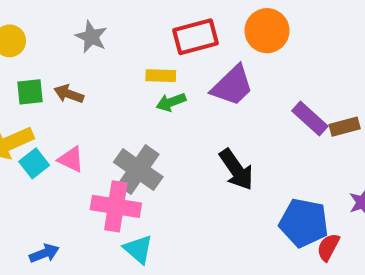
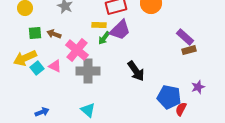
purple trapezoid: (232, 86) -> (120, 30), moved
green arrow: (171, 102) -> (104, 38), turned -32
purple rectangle: (310, 118) -> (185, 37), moved
gray cross: (138, 170) -> (88, 71), turned -35
pink cross: (116, 206) -> (77, 50), moved, turned 30

